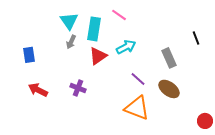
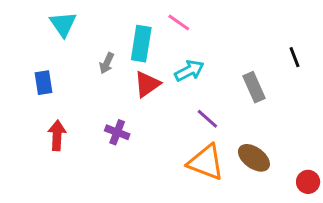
cyan triangle: (69, 21) -> (63, 24), moved
brown ellipse: (169, 89) -> (254, 158), moved
red arrow: (38, 90) -> (57, 135), turned 66

